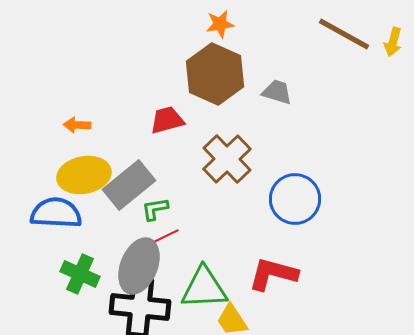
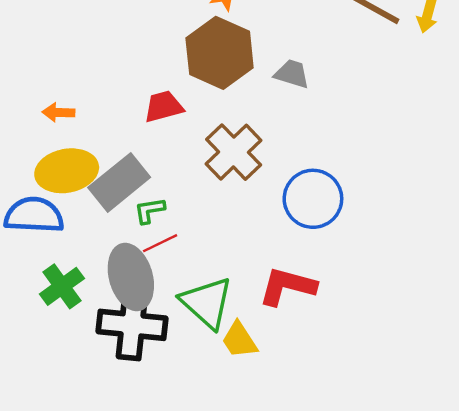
gray ellipse: (139, 266) -> (131, 277), turned -38
green cross: (80, 274) -> (62, 286), turned 30
green triangle: (204, 288) -> (207, 303), turned 45

